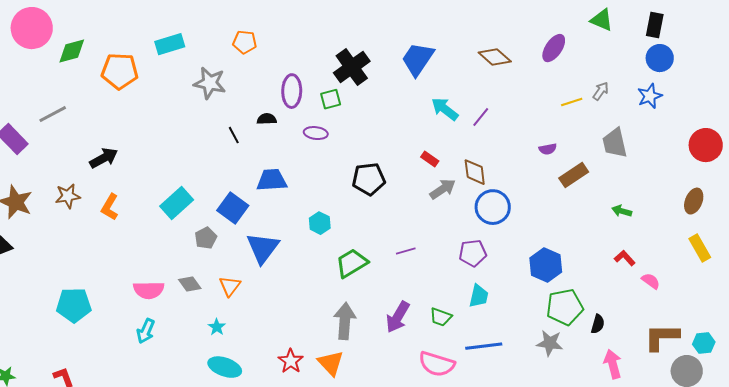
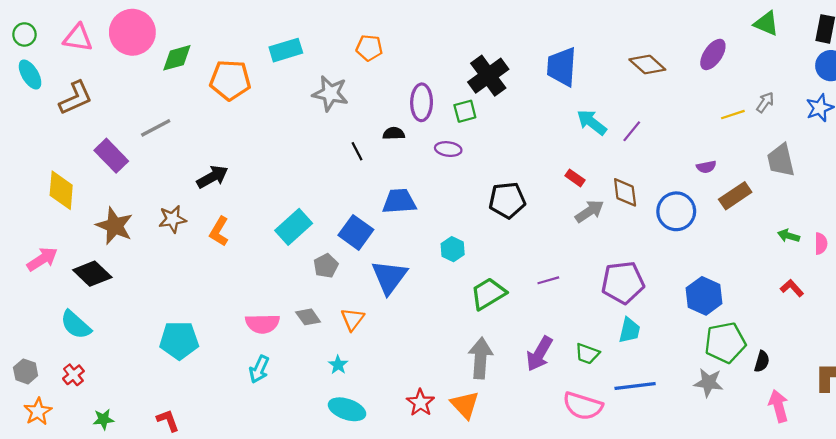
blue trapezoid: (418, 59) -> (562, 67), turned -30
blue circle: (493, 207) -> (676, 211), moved
purple pentagon: (473, 253) -> (623, 282), size x1.4
pink semicircle: (651, 281) -> (821, 244), moved, turned 54

